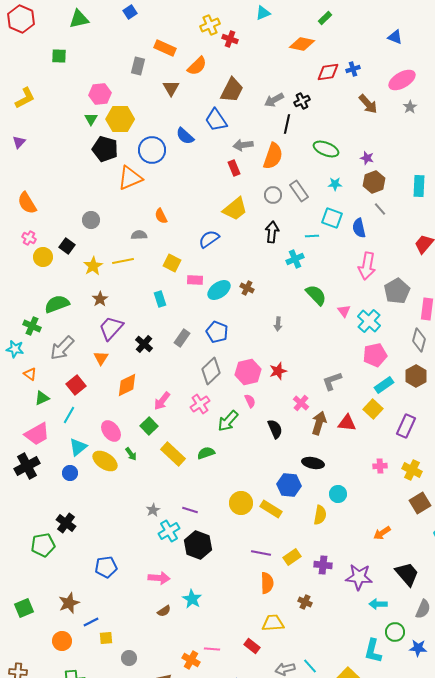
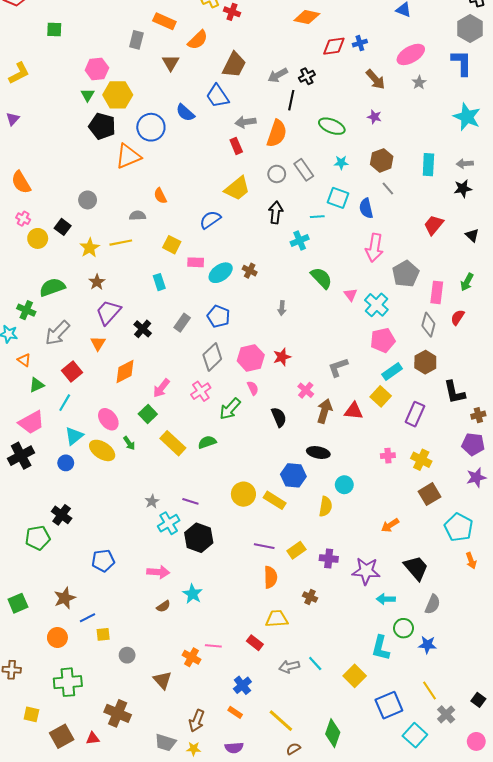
purple star: (367, 158) -> (374, 117), moved

